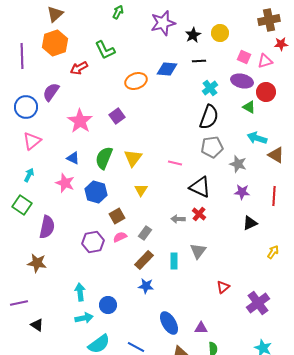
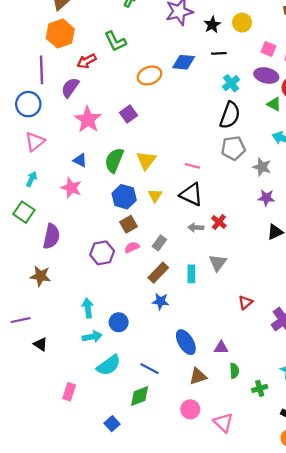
purple line: (22, 56) -> (41, 70), moved
purple semicircle: (51, 92) -> (70, 88), moved
black triangle: (200, 187) -> (191, 194), moved
blue hexagon: (96, 192) -> (124, 197), moved

